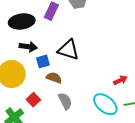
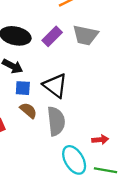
gray semicircle: (65, 101) -> (56, 121), moved, size x1.4

